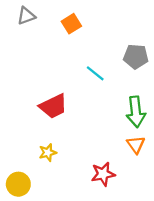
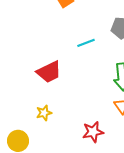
cyan line: (95, 73) -> (86, 43), turned -60

